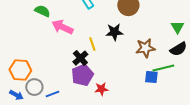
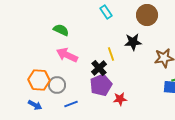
green semicircle: (42, 11) -> (61, 30), moved
pink arrow: (62, 27) -> (67, 55), moved
gray circle: (34, 87) -> (57, 85), moved

